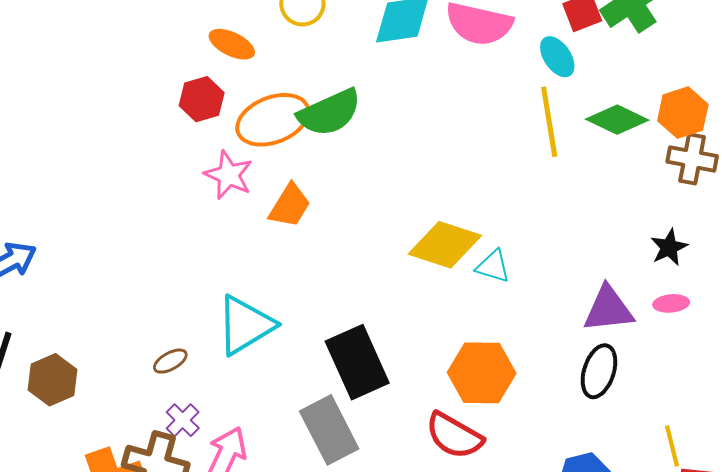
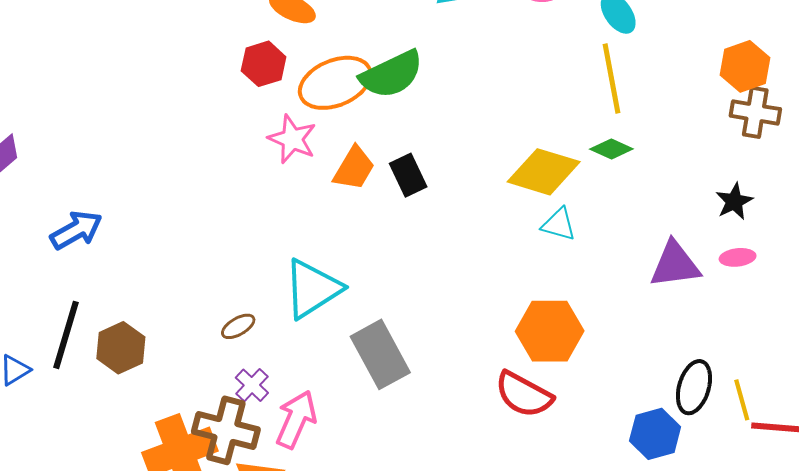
green diamond: (617, 120) -> (611, 149), moved, size x0.7
yellow diamond: (445, 245) -> (544, 172), moved
black rectangle: (357, 362) -> (408, 175), moved, size x0.6
black ellipse: (599, 371) -> (694, 387), moved
gray rectangle: (329, 430) -> (380, 354), moved

